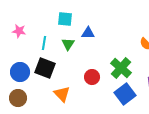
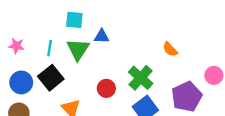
pink star: (19, 31) -> (16, 46), moved
green triangle: (68, 44) -> (78, 49), size x1.5
black square: (45, 68) -> (51, 78), turned 30

